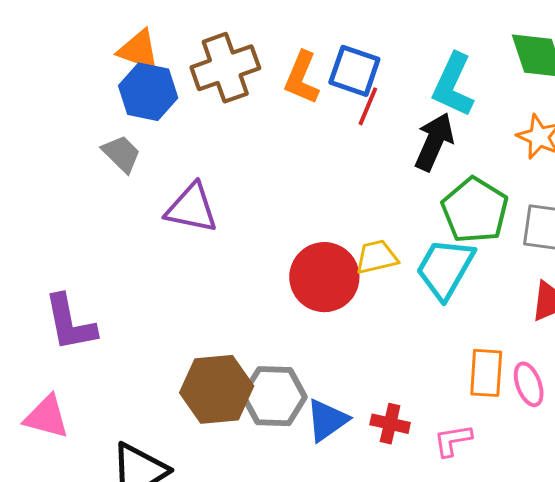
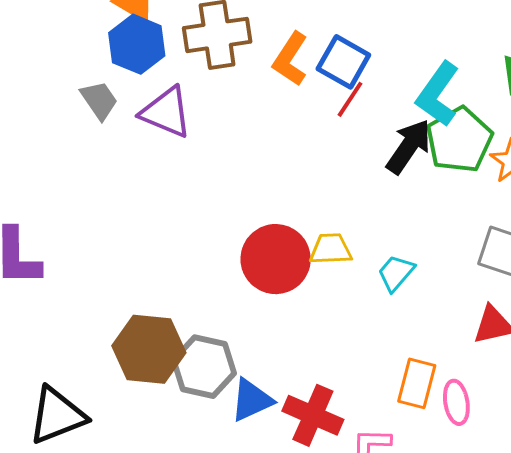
purple triangle: (192, 208) -> (166, 112), moved
green pentagon: (475, 210) -> (459, 140), moved
cyan trapezoid: (445, 268) -> (396, 273), size x0.6
red cross: (390, 424) -> (313, 415), size x1.5

